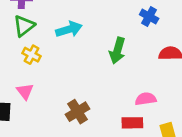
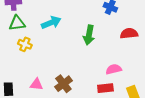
green triangle: (24, 26) -> (17, 23), turned 36
pink triangle: (25, 91) -> (36, 84), moved, turned -40

